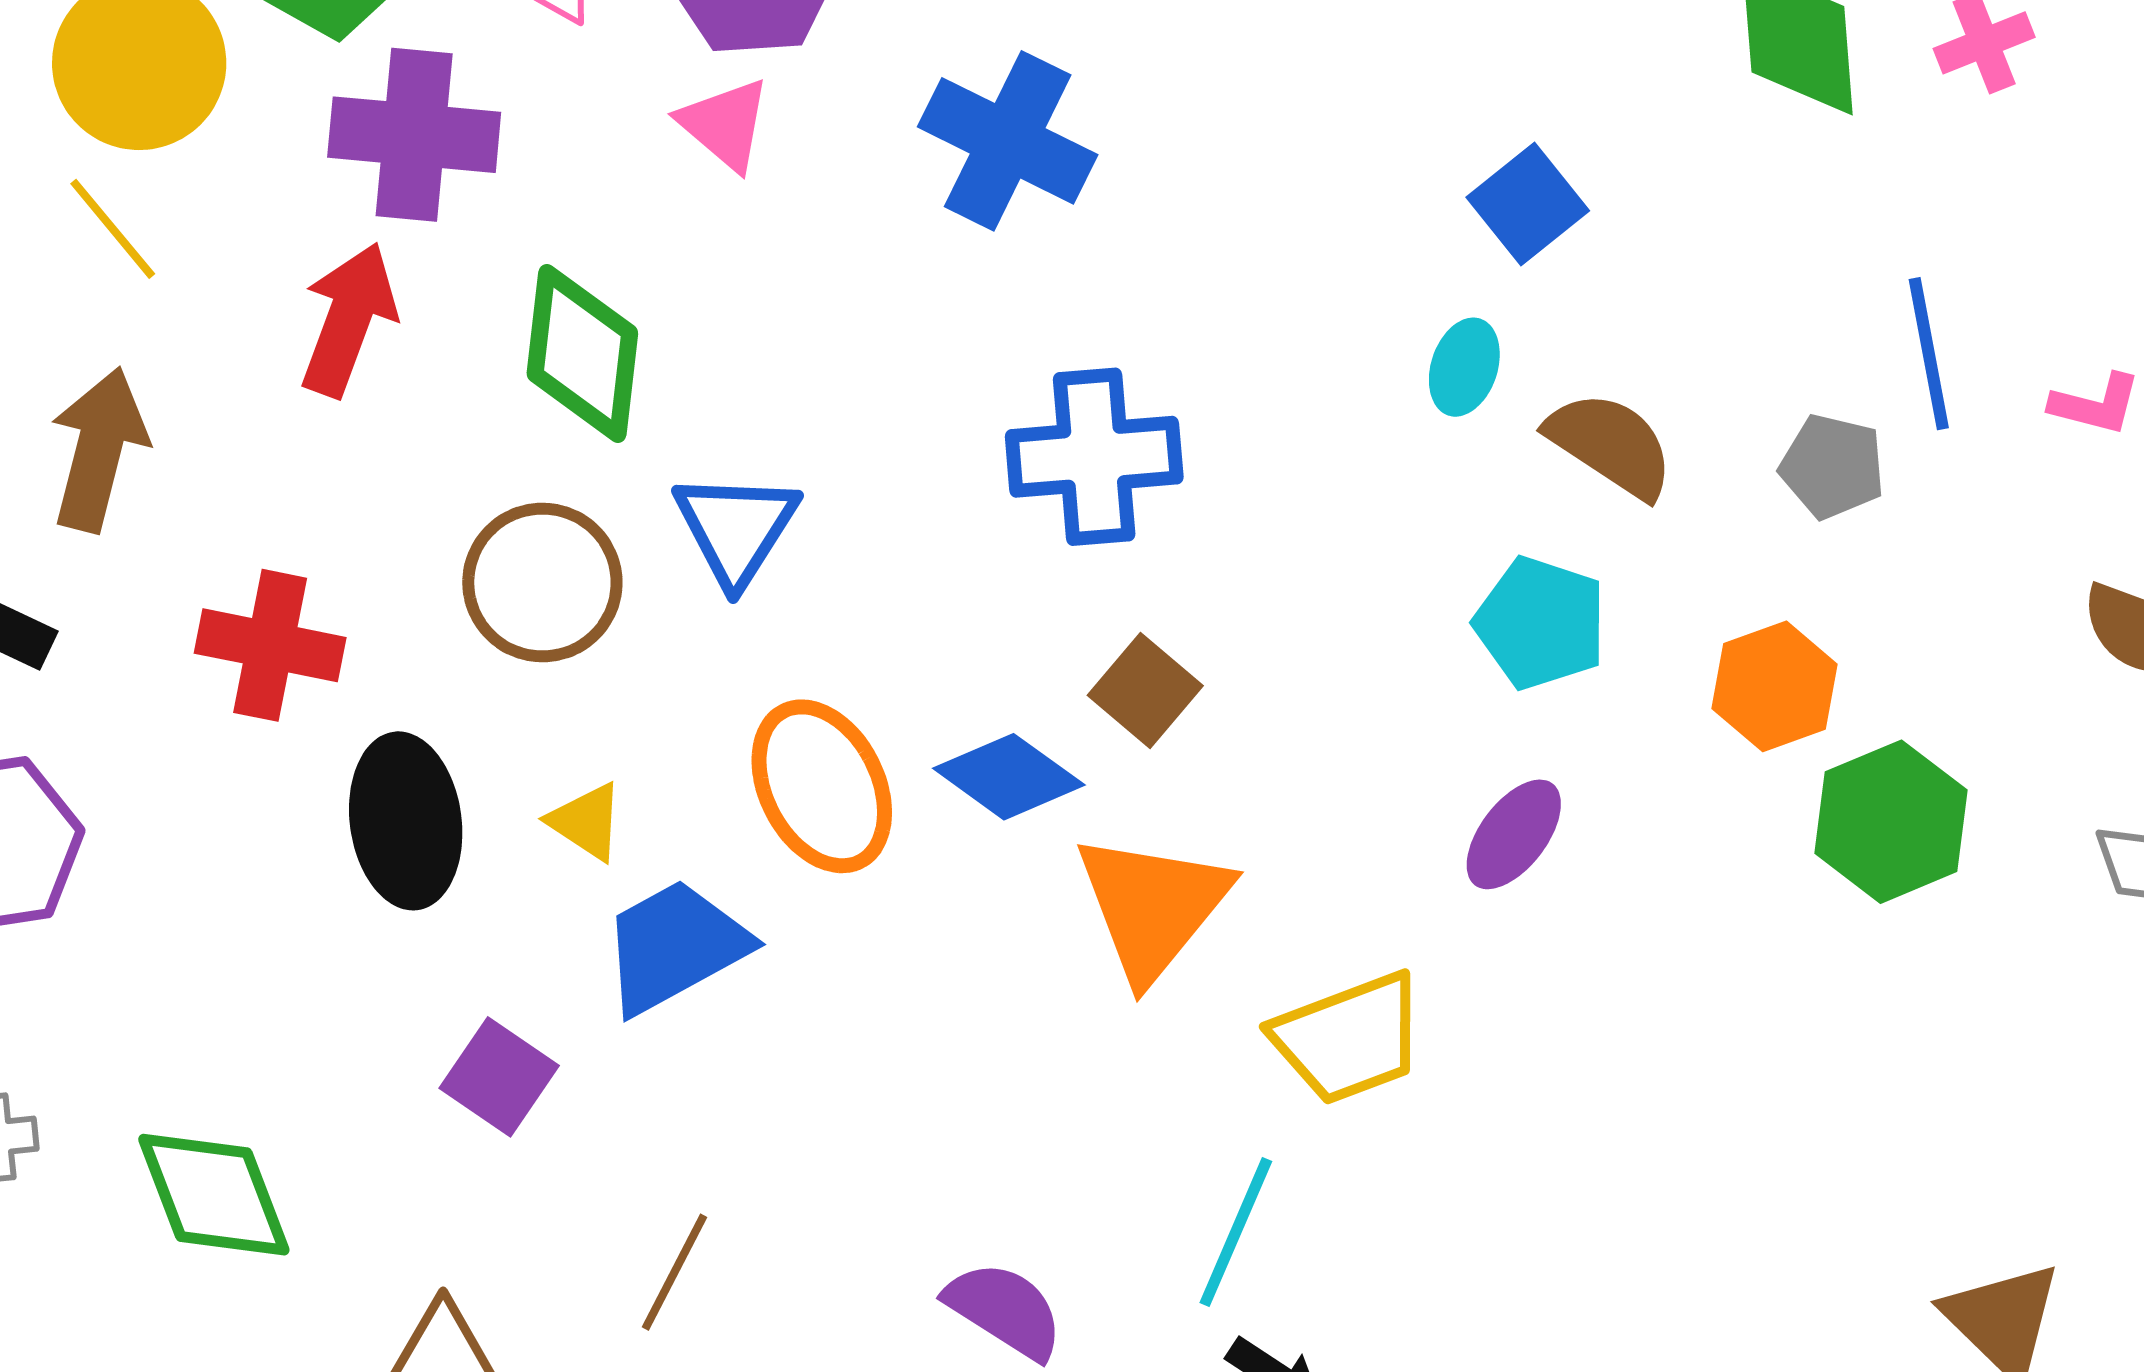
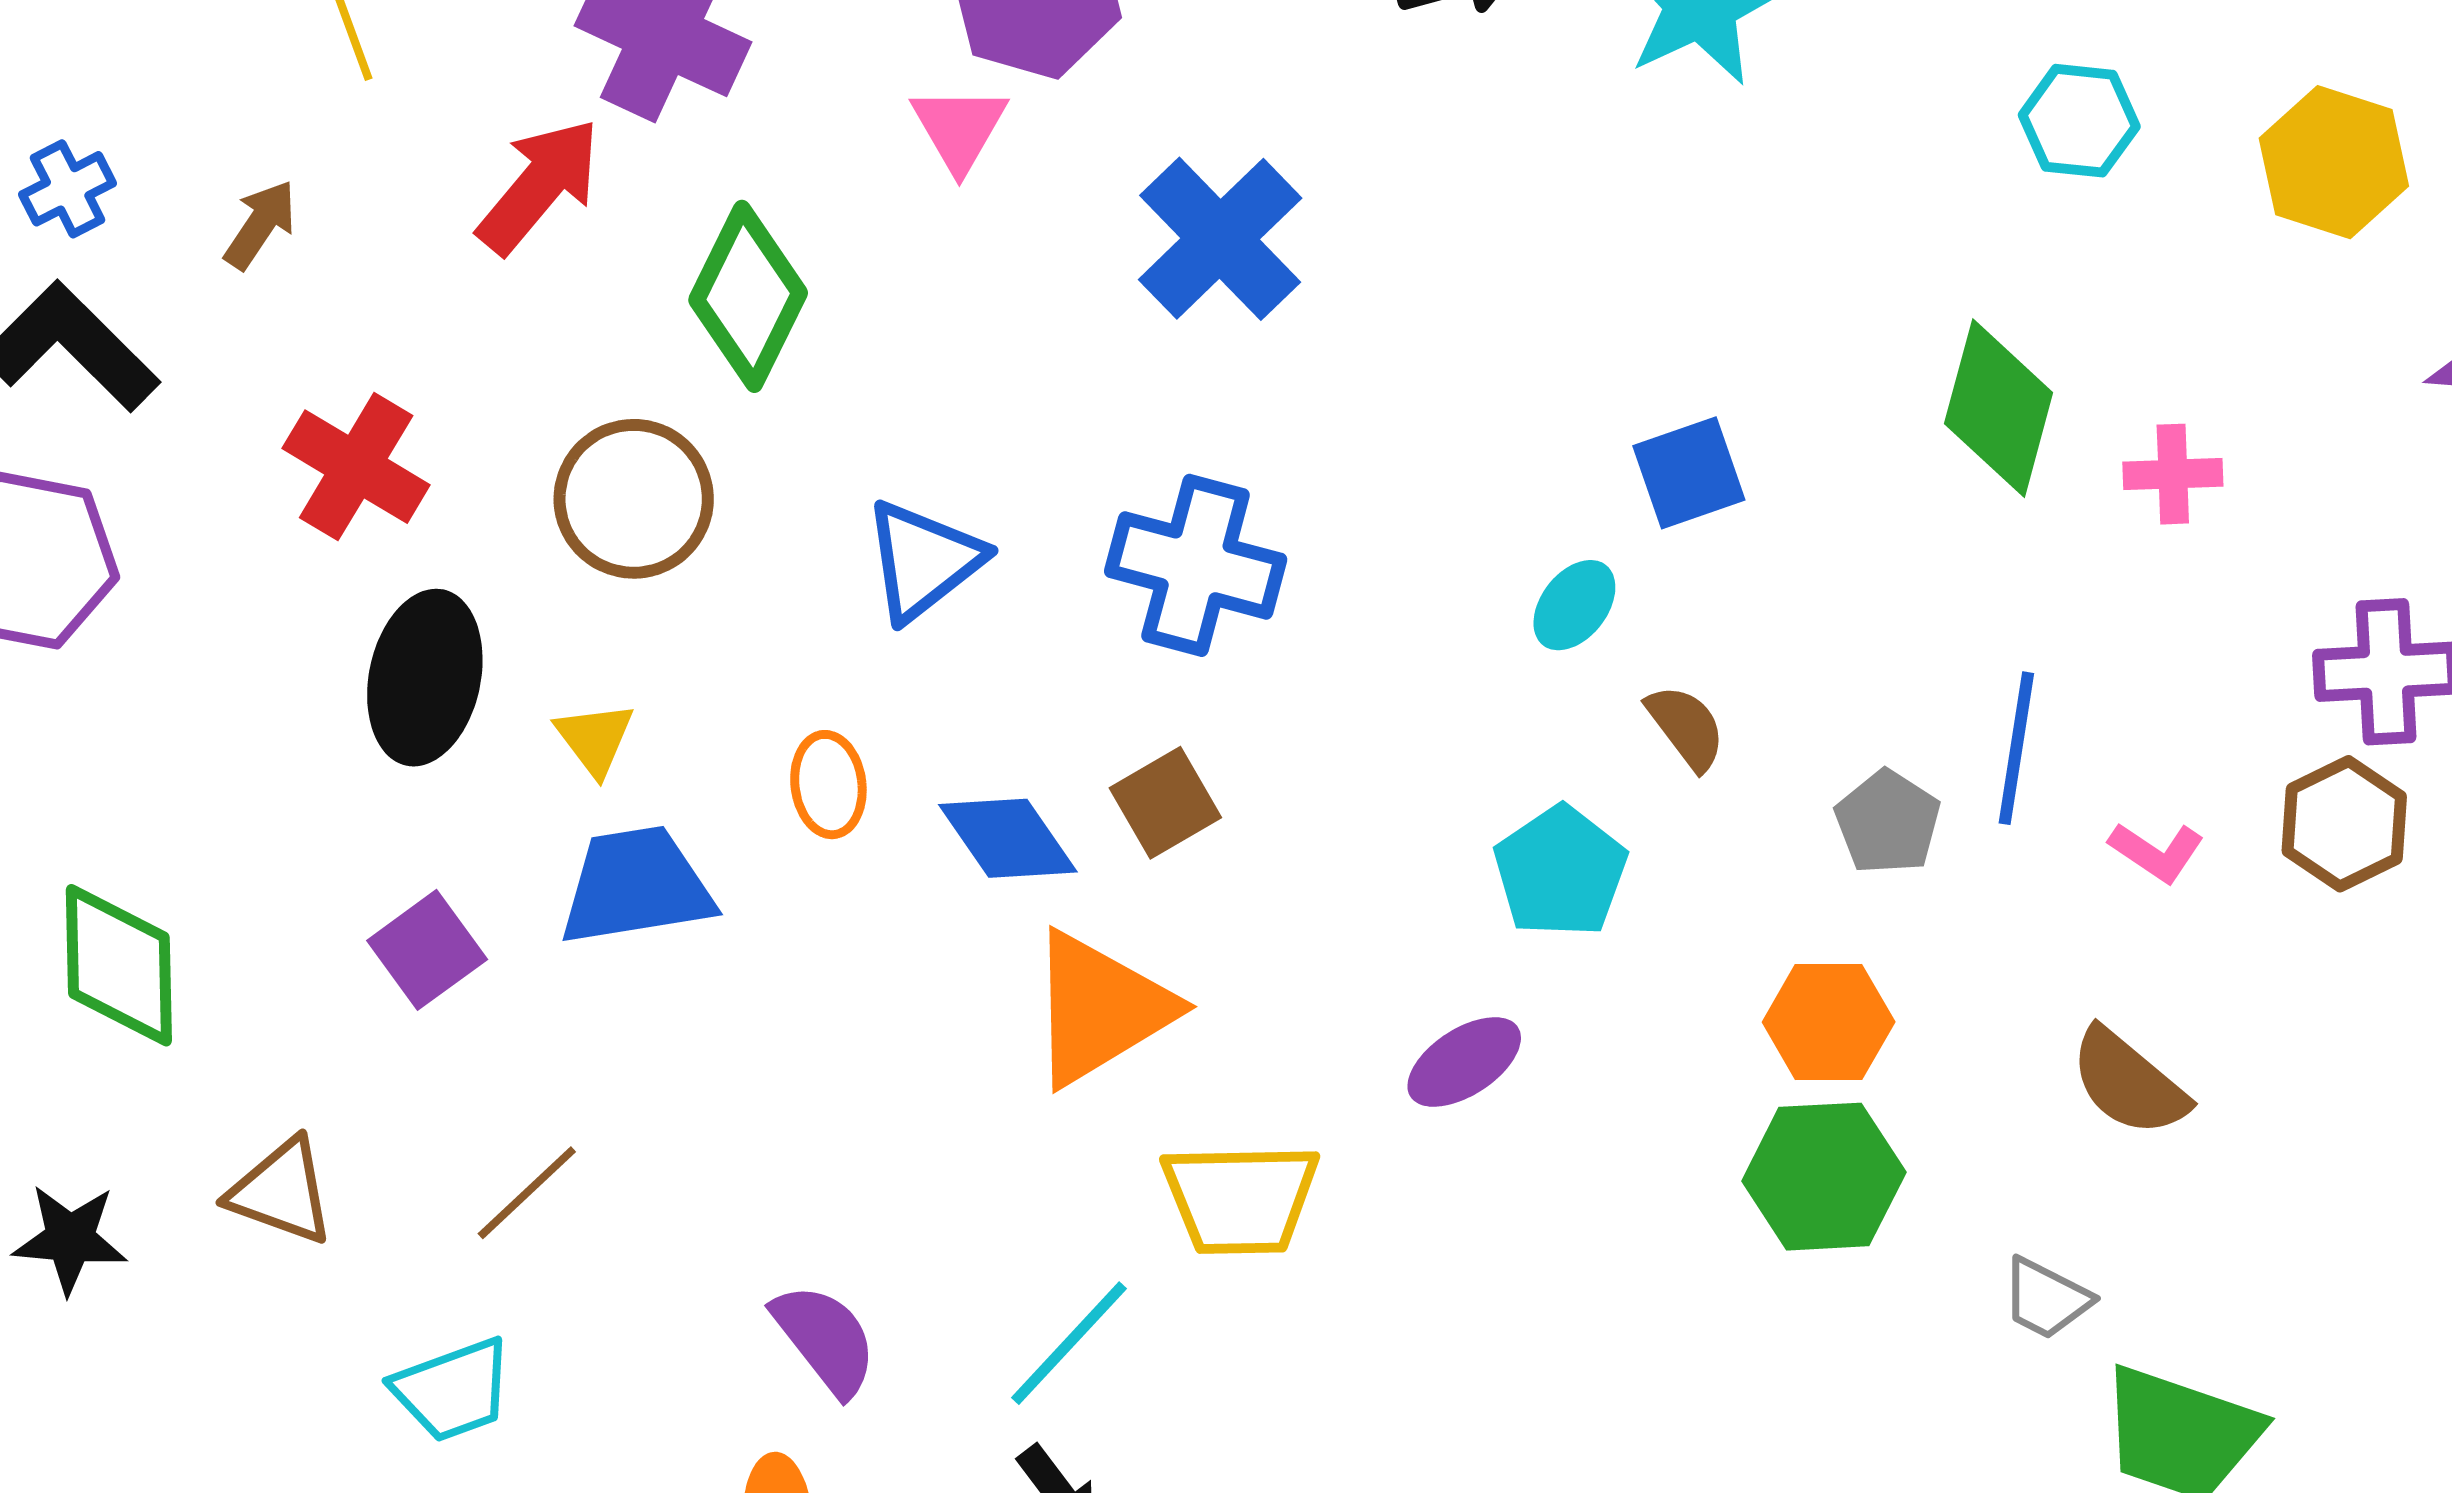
brown semicircle: (1610, 445) -> (1686, 727), size x0.7
brown arrow: (99, 449) -> (260, 225), size x0.6
blue triangle: (736, 528) -> (923, 561), moved
orange hexagon: (1775, 686) -> (1829, 1022), moved
orange ellipse: (822, 786) -> (828, 785), size x0.6

